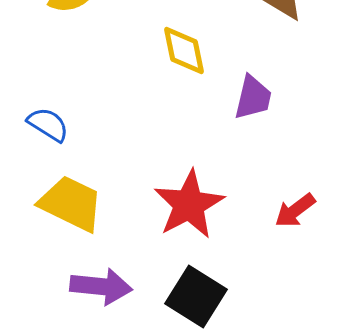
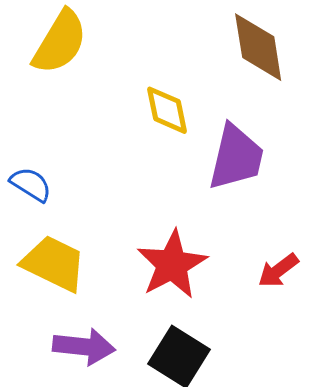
purple trapezoid: (253, 98) -> (236, 157), size x1.5

